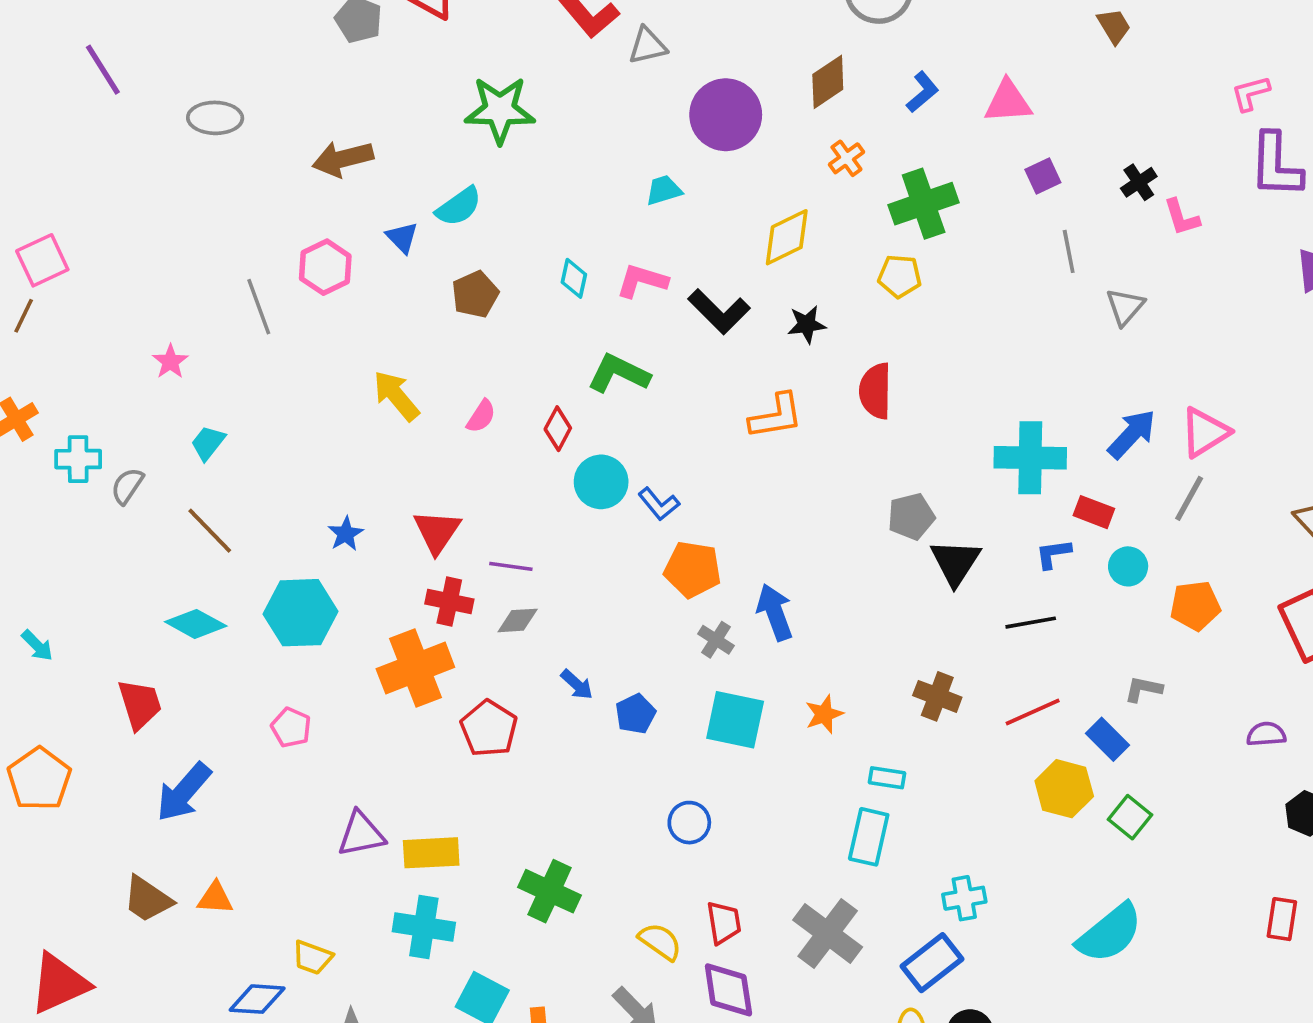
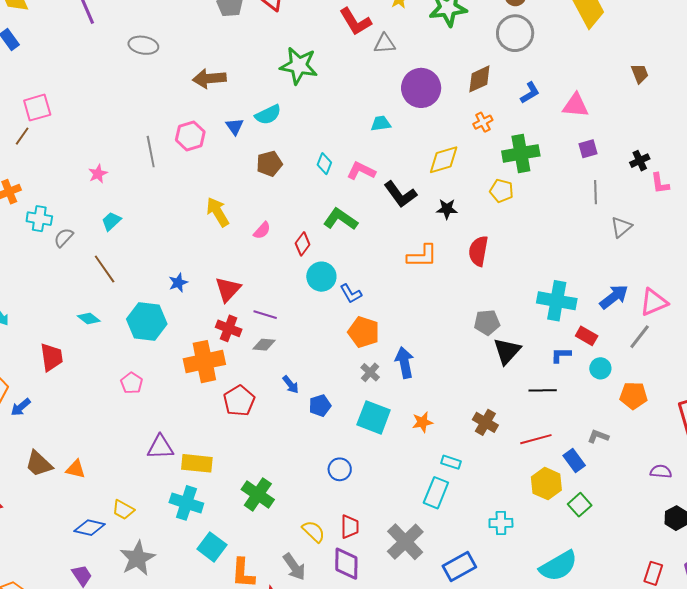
cyan diamond: (196, 624) -> (89, 318), size x0.7
blue arrow: (184, 792) -> (21, 407), moved, size x0.6
cyan cross: (964, 898) -> (501, 523), moved

